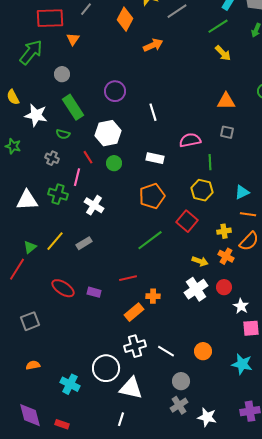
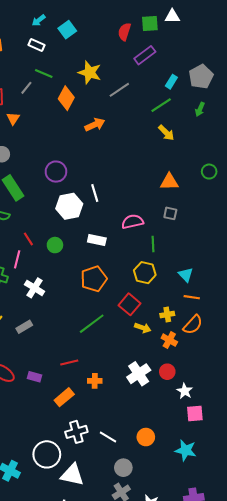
white hexagon: (108, 133) -> (69, 206), moved
cyan triangle: (242, 192) -> (186, 275), turned -49
yellow arrow: (200, 261) -> (143, 328), moved
orange rectangle: (134, 312) -> (64, 397), moved

